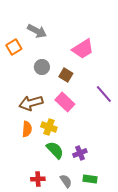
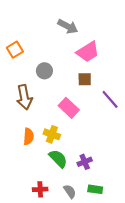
gray arrow: (37, 31) -> (68, 26), moved
brown square: (66, 75) -> (85, 79), moved, turned -32
brown arrow: (31, 103) -> (24, 97), moved, turned -85

